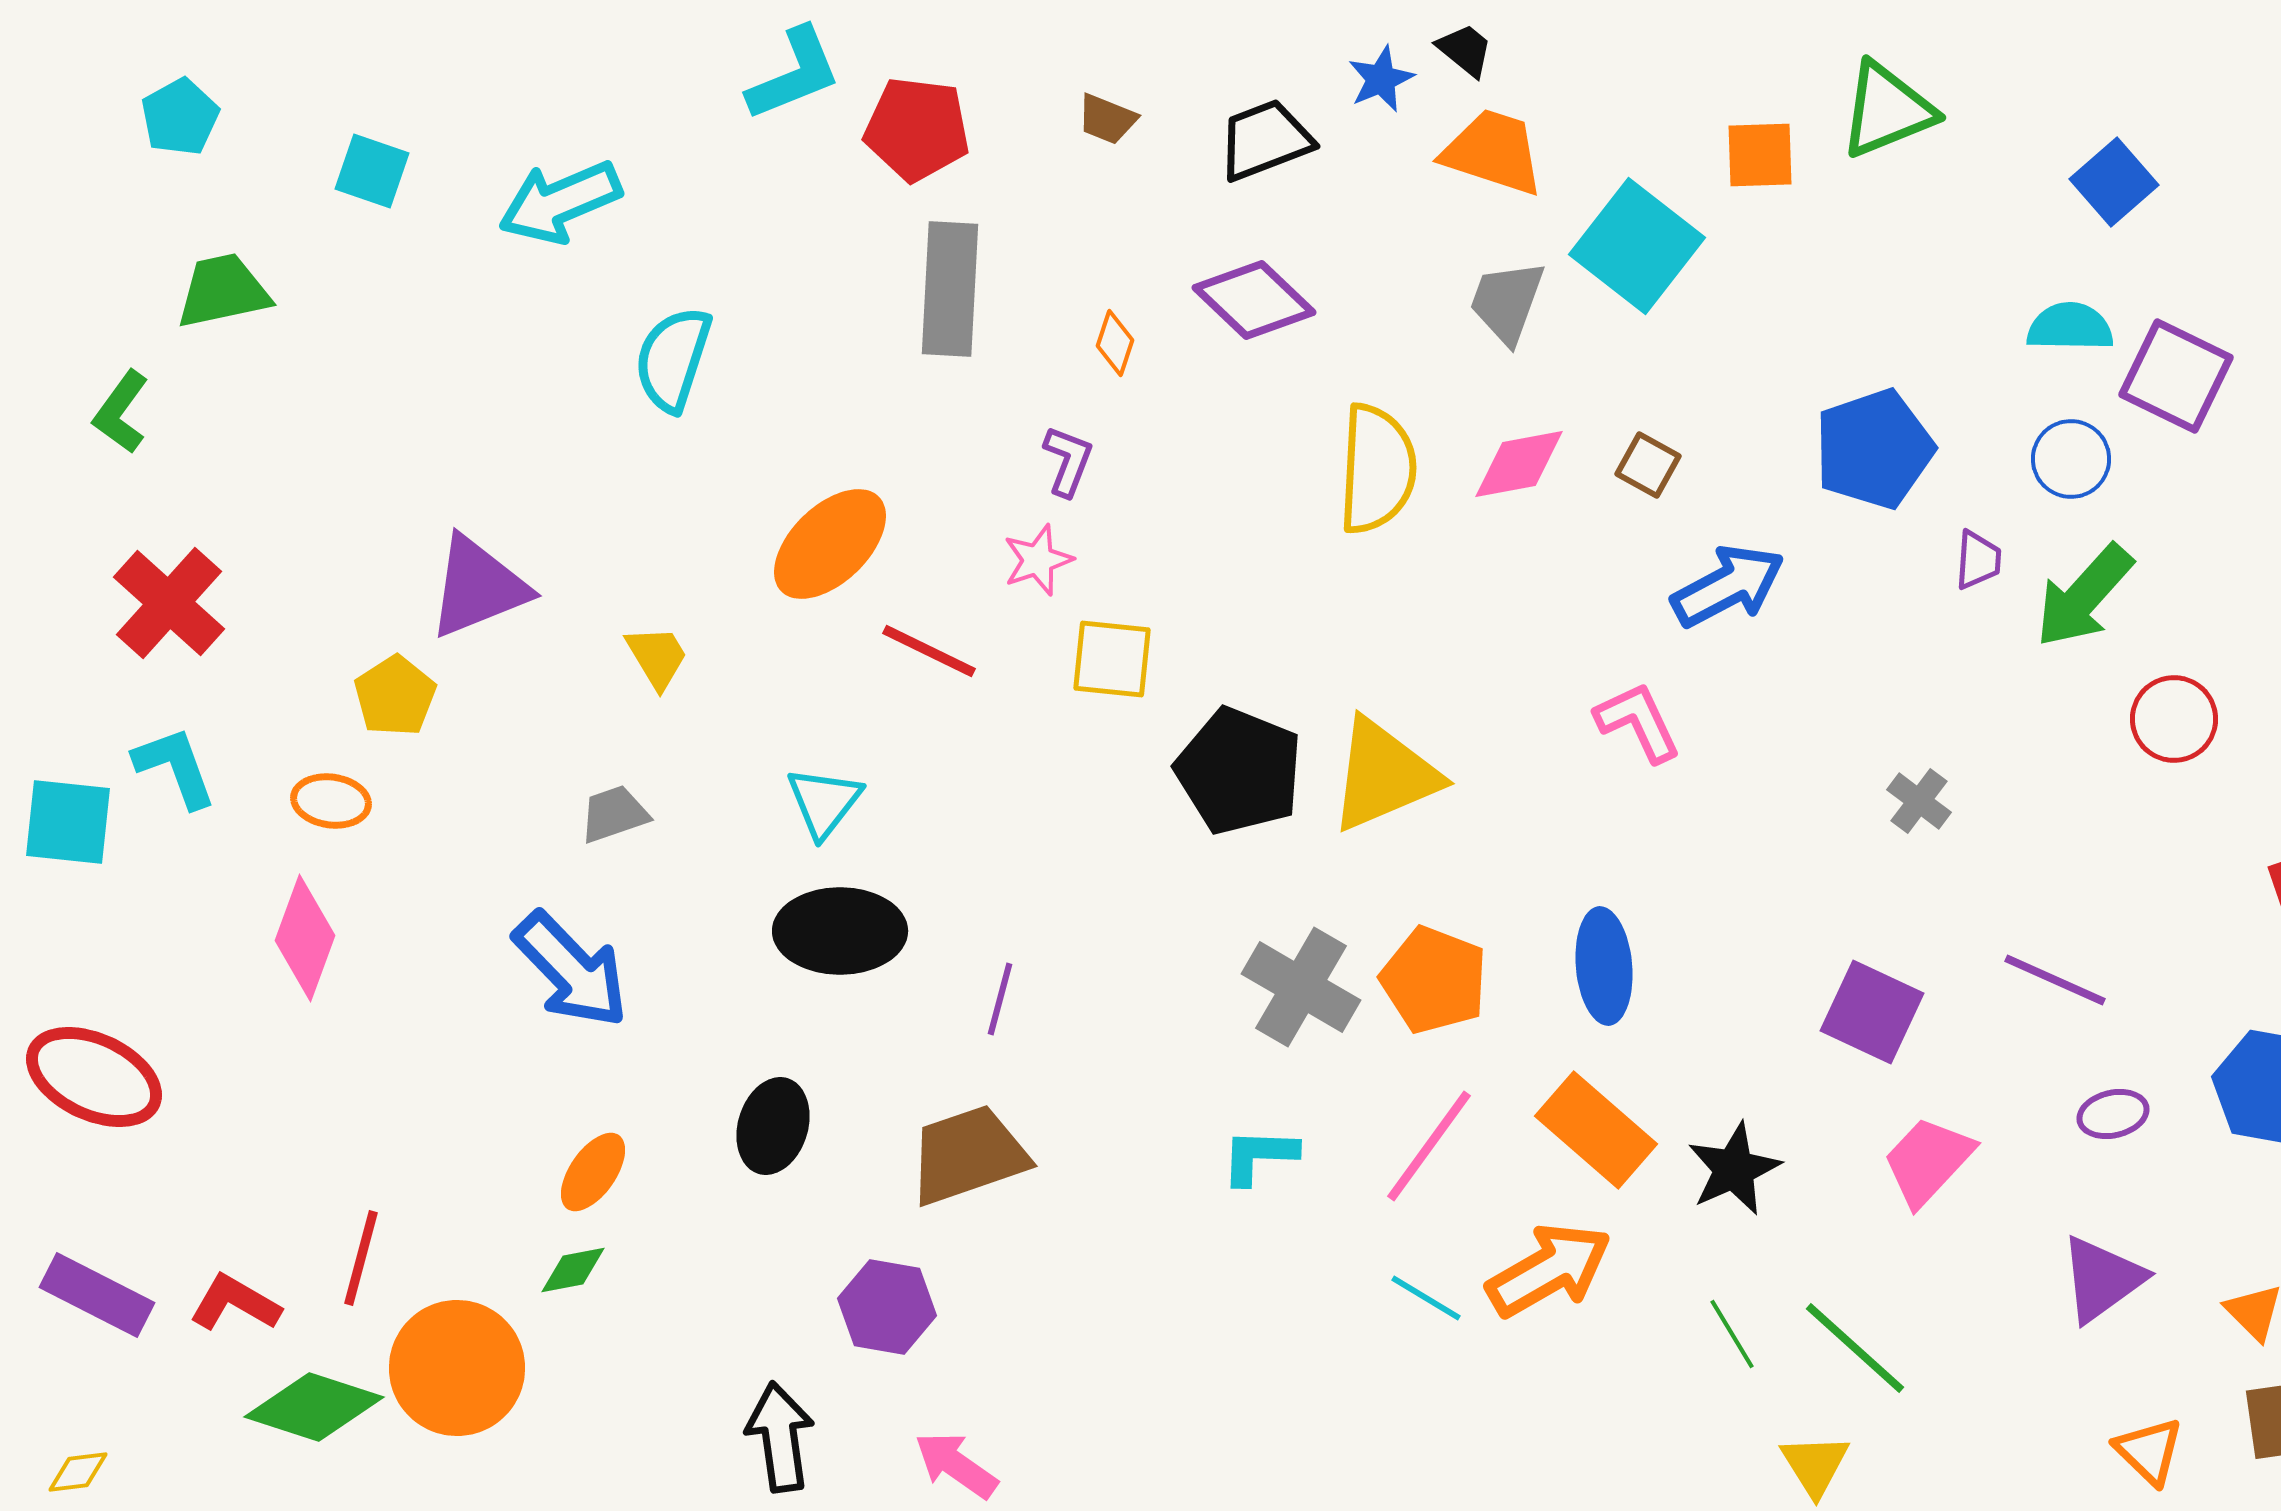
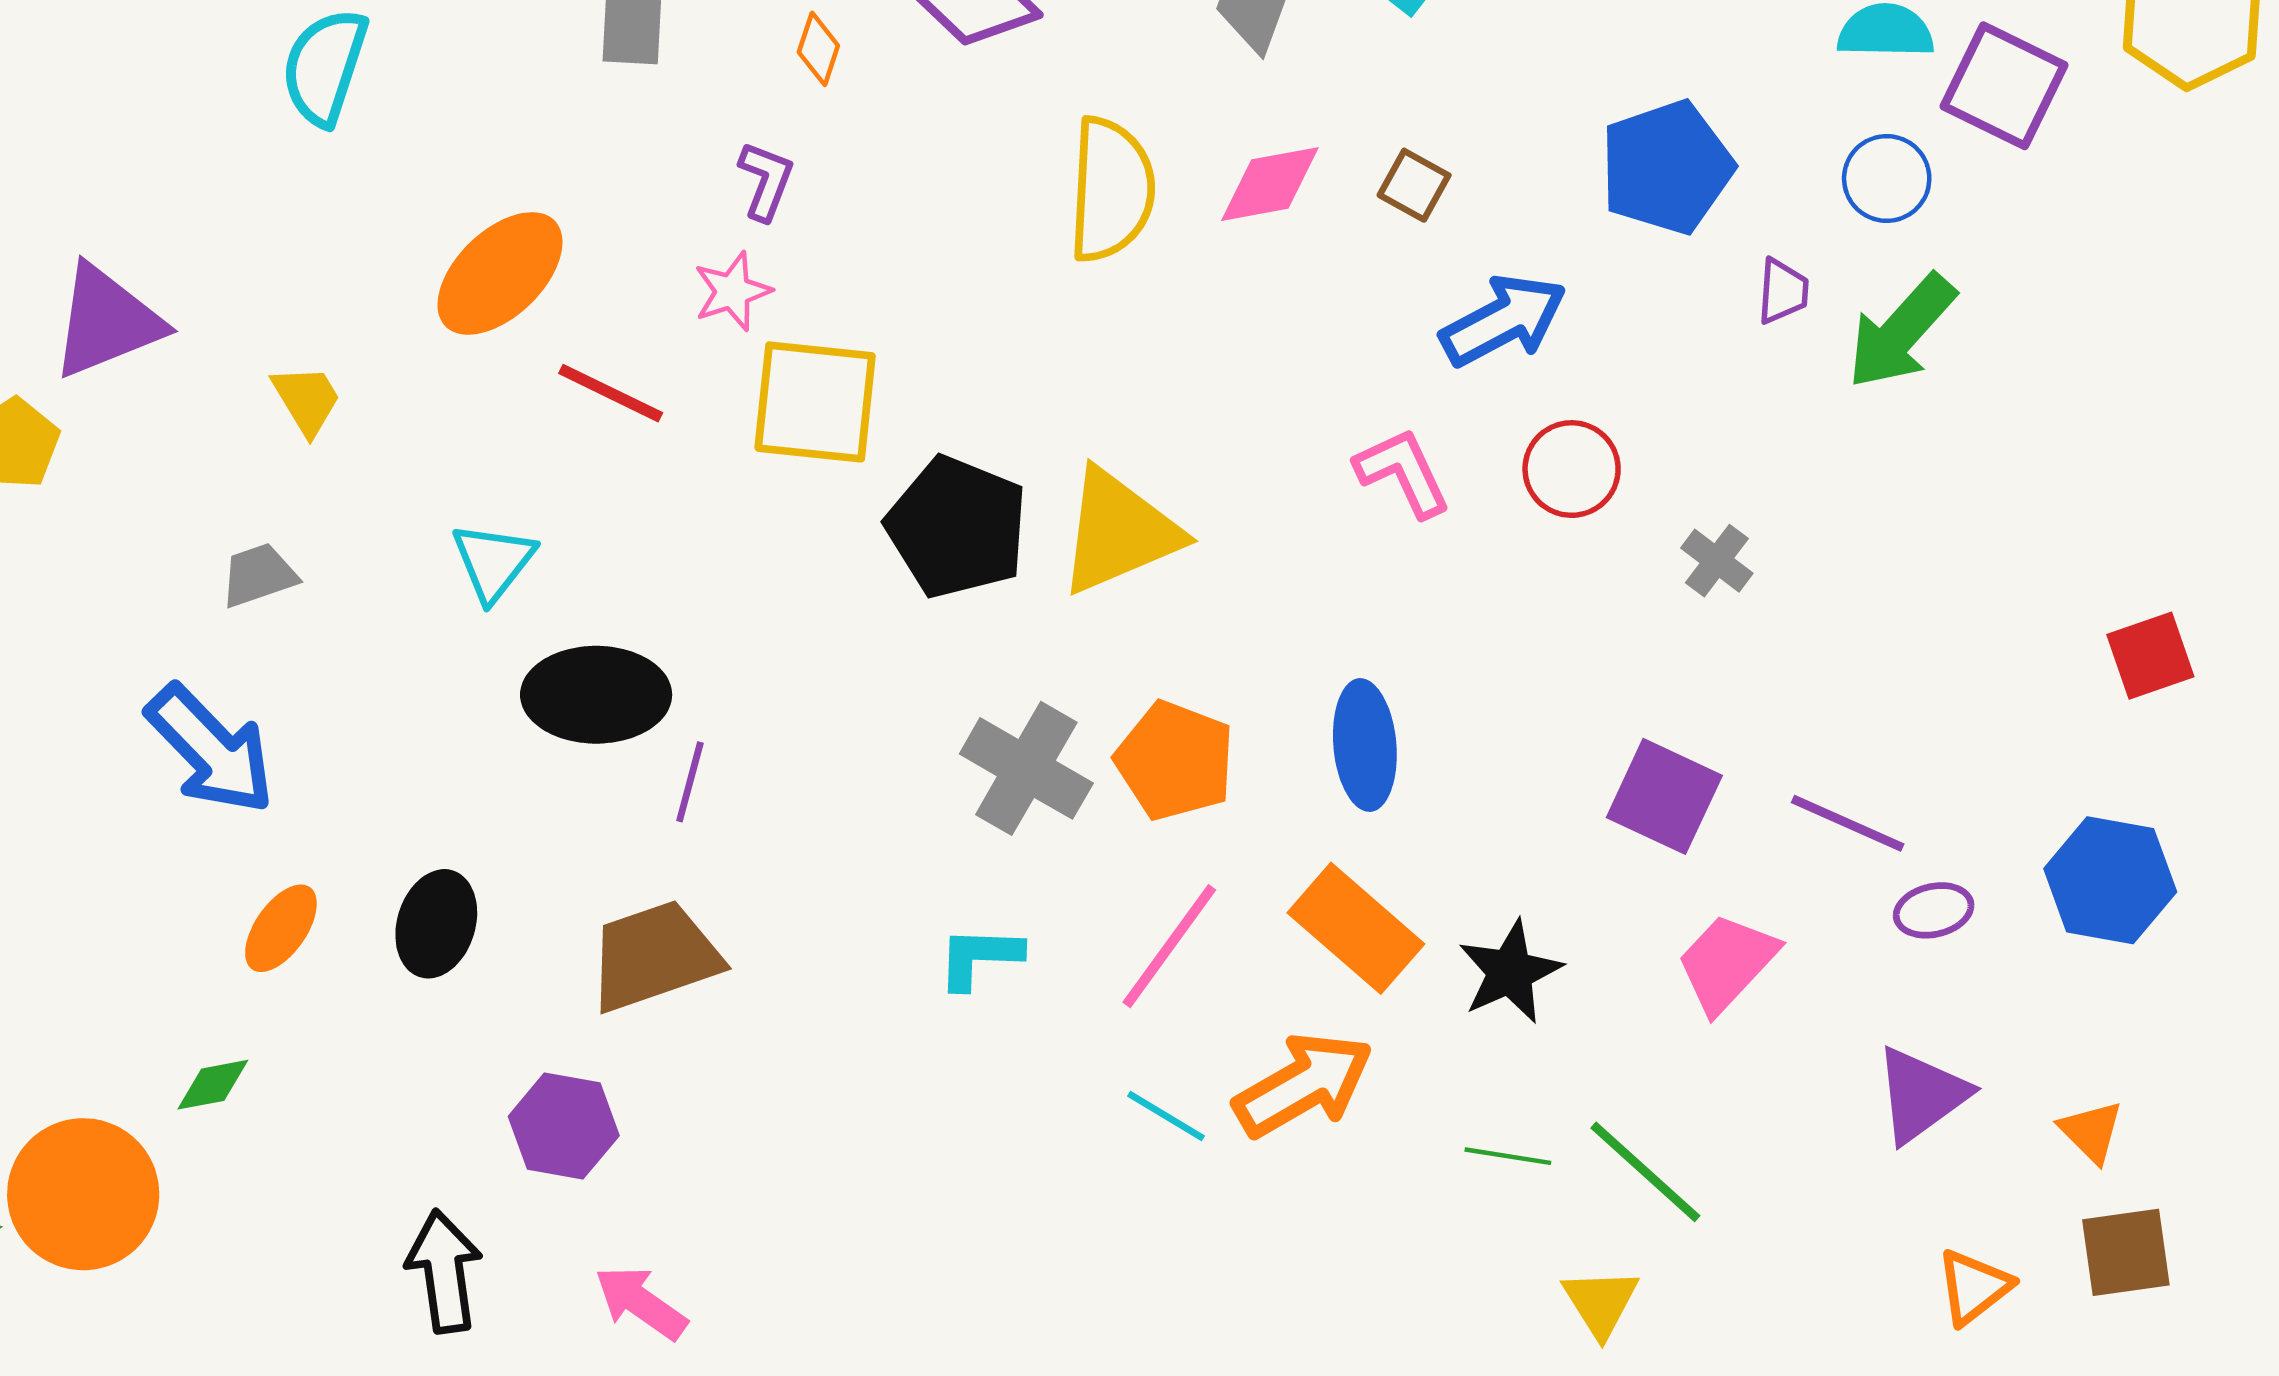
yellow square: (1112, 659) -> (815, 402), size x1.4
red circle: (2174, 719) -> (1572, 469), moved
black ellipse: (840, 931) -> (596, 695), moved
purple line: (2055, 980) -> (1848, 823), moved
orange ellipse: (593, 1172) -> (281, 928), moved
green line: (1732, 1334) -> (1508, 1156), turned -50
orange triangle: (2149, 1451) -> (1974, 1287), turned 38

